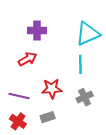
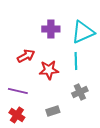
purple cross: (37, 30) -> (51, 29), moved
red star: (52, 89) -> (49, 70), moved
gray rectangle: (48, 117) -> (53, 111), moved

